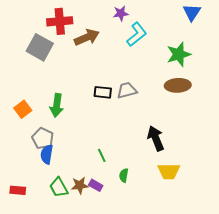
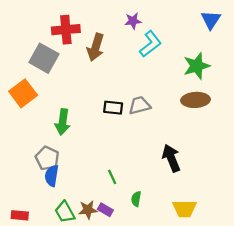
brown arrow: (87, 37) -> (96, 47), turned 130
orange square: (23, 109) -> (23, 93), moved, size x1.4
yellow trapezoid: (169, 171) -> (185, 209), moved

